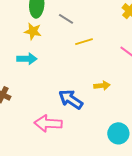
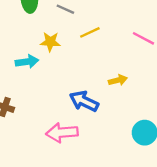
yellow star: (33, 31) -> (50, 42), moved

